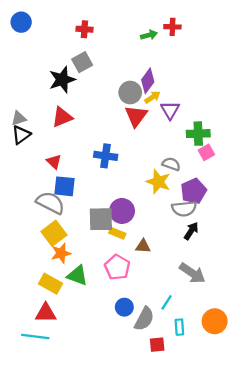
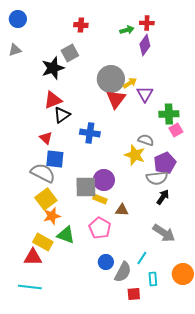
red cross: (84, 29) -> (81, 25), moved
purple diamond: (148, 81) -> (145, 45), moved
gray circle: (130, 93) -> (111, 79), size x1.4
gray triangle: (19, 118) -> (15, 50), moved
black triangle: (21, 135) -> (62, 115), moved
red triangle: (46, 313) -> (33, 257), moved

